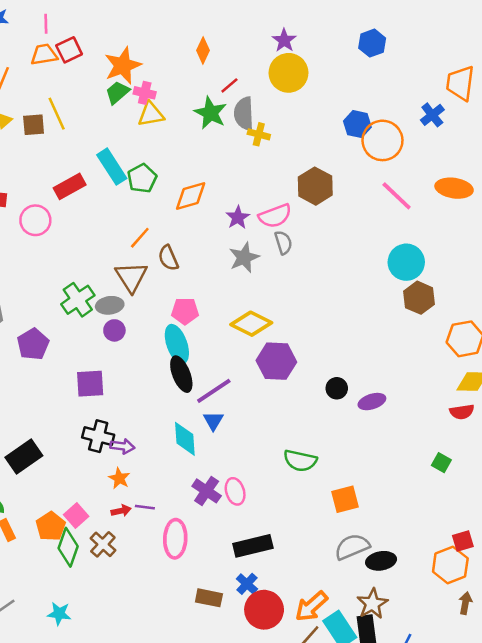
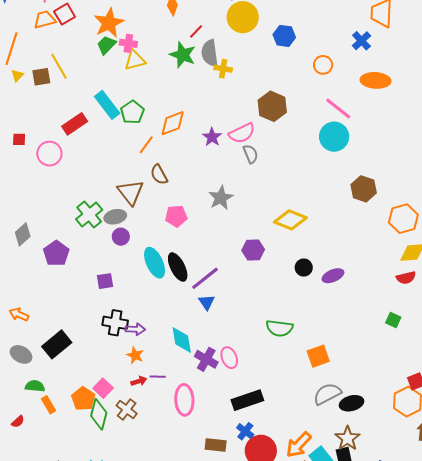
blue hexagon: (357, 124) -> (284, 36), moved
orange circle: (382, 140) -> (323, 65), size x0.6
orange ellipse: (454, 188) -> (376, 80), moved
orange line: (140, 238) -> (146, 145), moved
gray star: (244, 258) -> (221, 198), moved
cyan circle: (406, 262) -> (334, 137), moved
yellow diamond: (251, 324) -> (290, 220), moved
cyan ellipse: (177, 344) -> (155, 263), moved
purple hexagon: (276, 361) -> (253, 250), size x0.7
purple square: (90, 384) -> (105, 281), size x0.7
cyan diamond: (185, 439) -> (182, 340), moved

